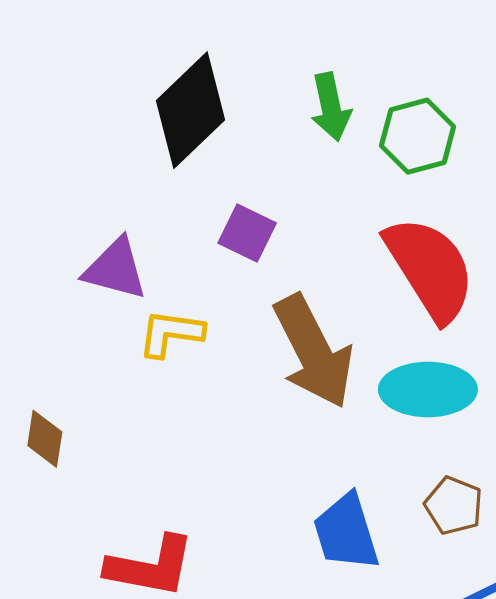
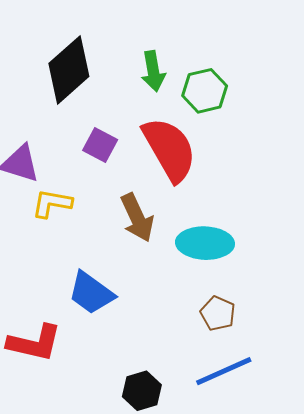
red semicircle: (430, 269) -> (170, 149), moved
brown arrow: (313, 352) -> (137, 218), size x0.7
blue trapezoid: (346, 532) -> (91, 293), moved, turned -39

